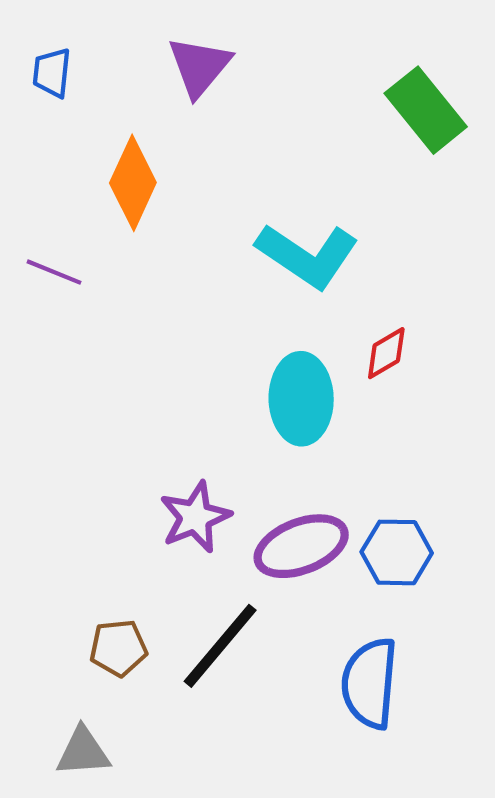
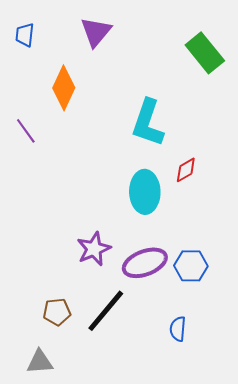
cyan L-shape: (307, 255) -> (148, 123), turned 75
purple line: (54, 272) -> (26, 131), turned 32
blue semicircle: (370, 683) -> (178, 329), size x0.6

